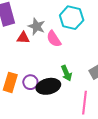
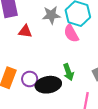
gray star: (37, 26) -> (51, 15), moved, turned -30
pink semicircle: (54, 39) -> (71, 33), moved

